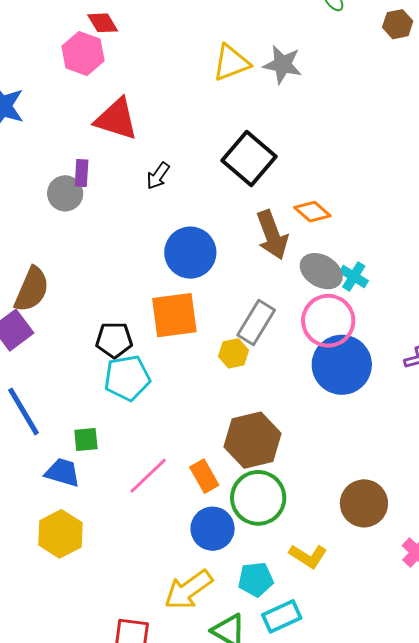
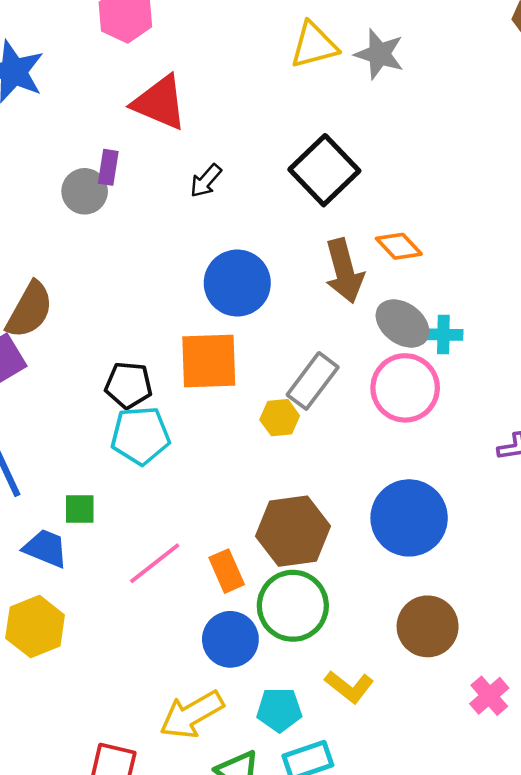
cyan cross: (354, 277) -> (443, 335), turned -36
blue circle: (342, 365) -> (409, 518), moved

